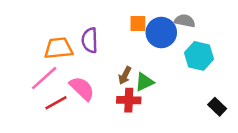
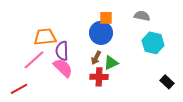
blue circle: (161, 33) -> (101, 33), moved
purple semicircle: (90, 40) -> (62, 51), moved
red line: (56, 103) -> (19, 89), moved

